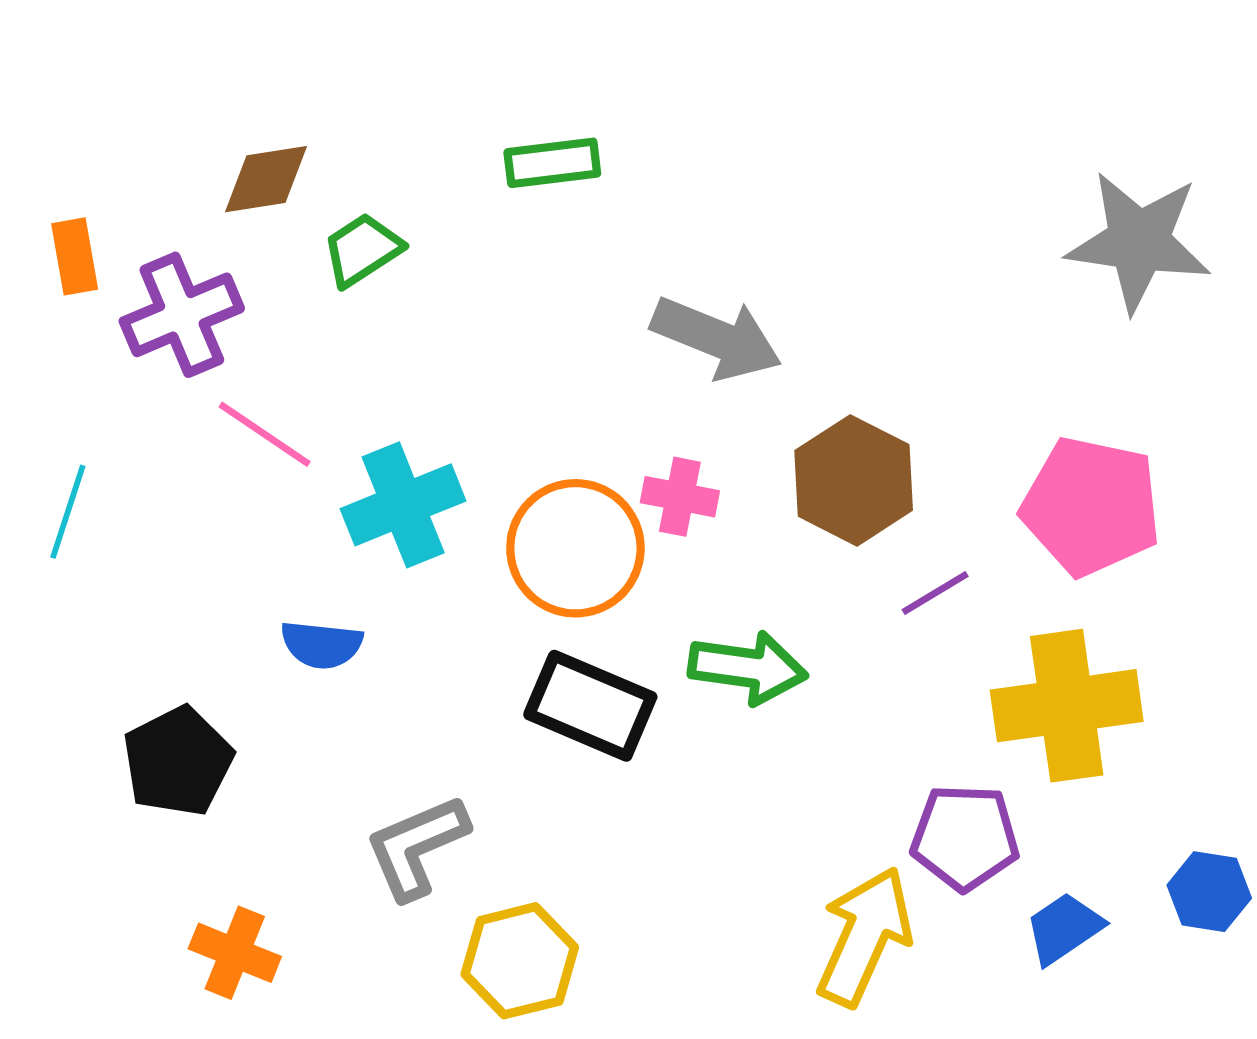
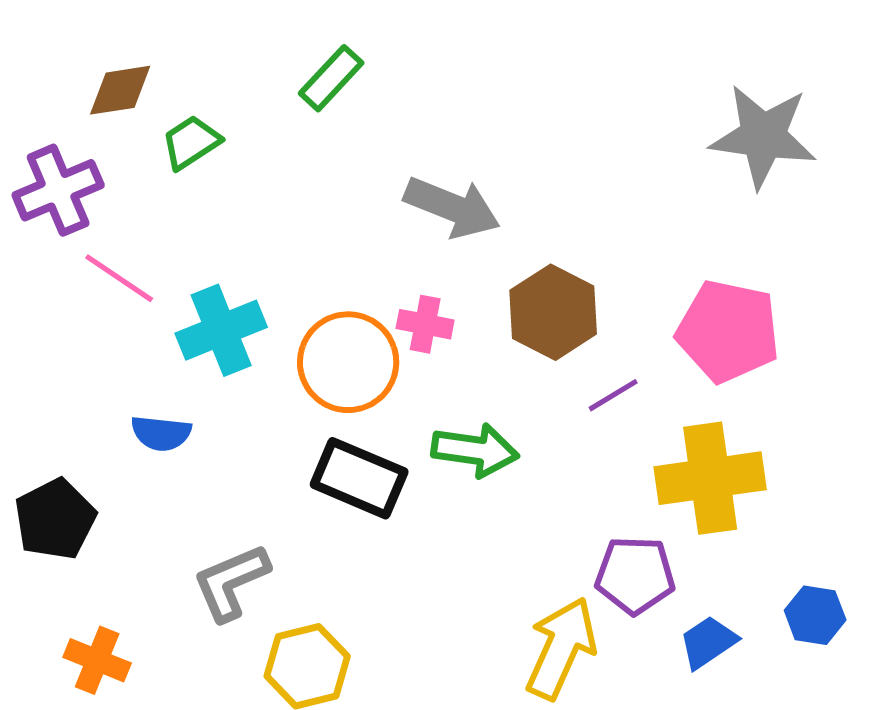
green rectangle: (552, 163) -> (331, 78), turned -40

